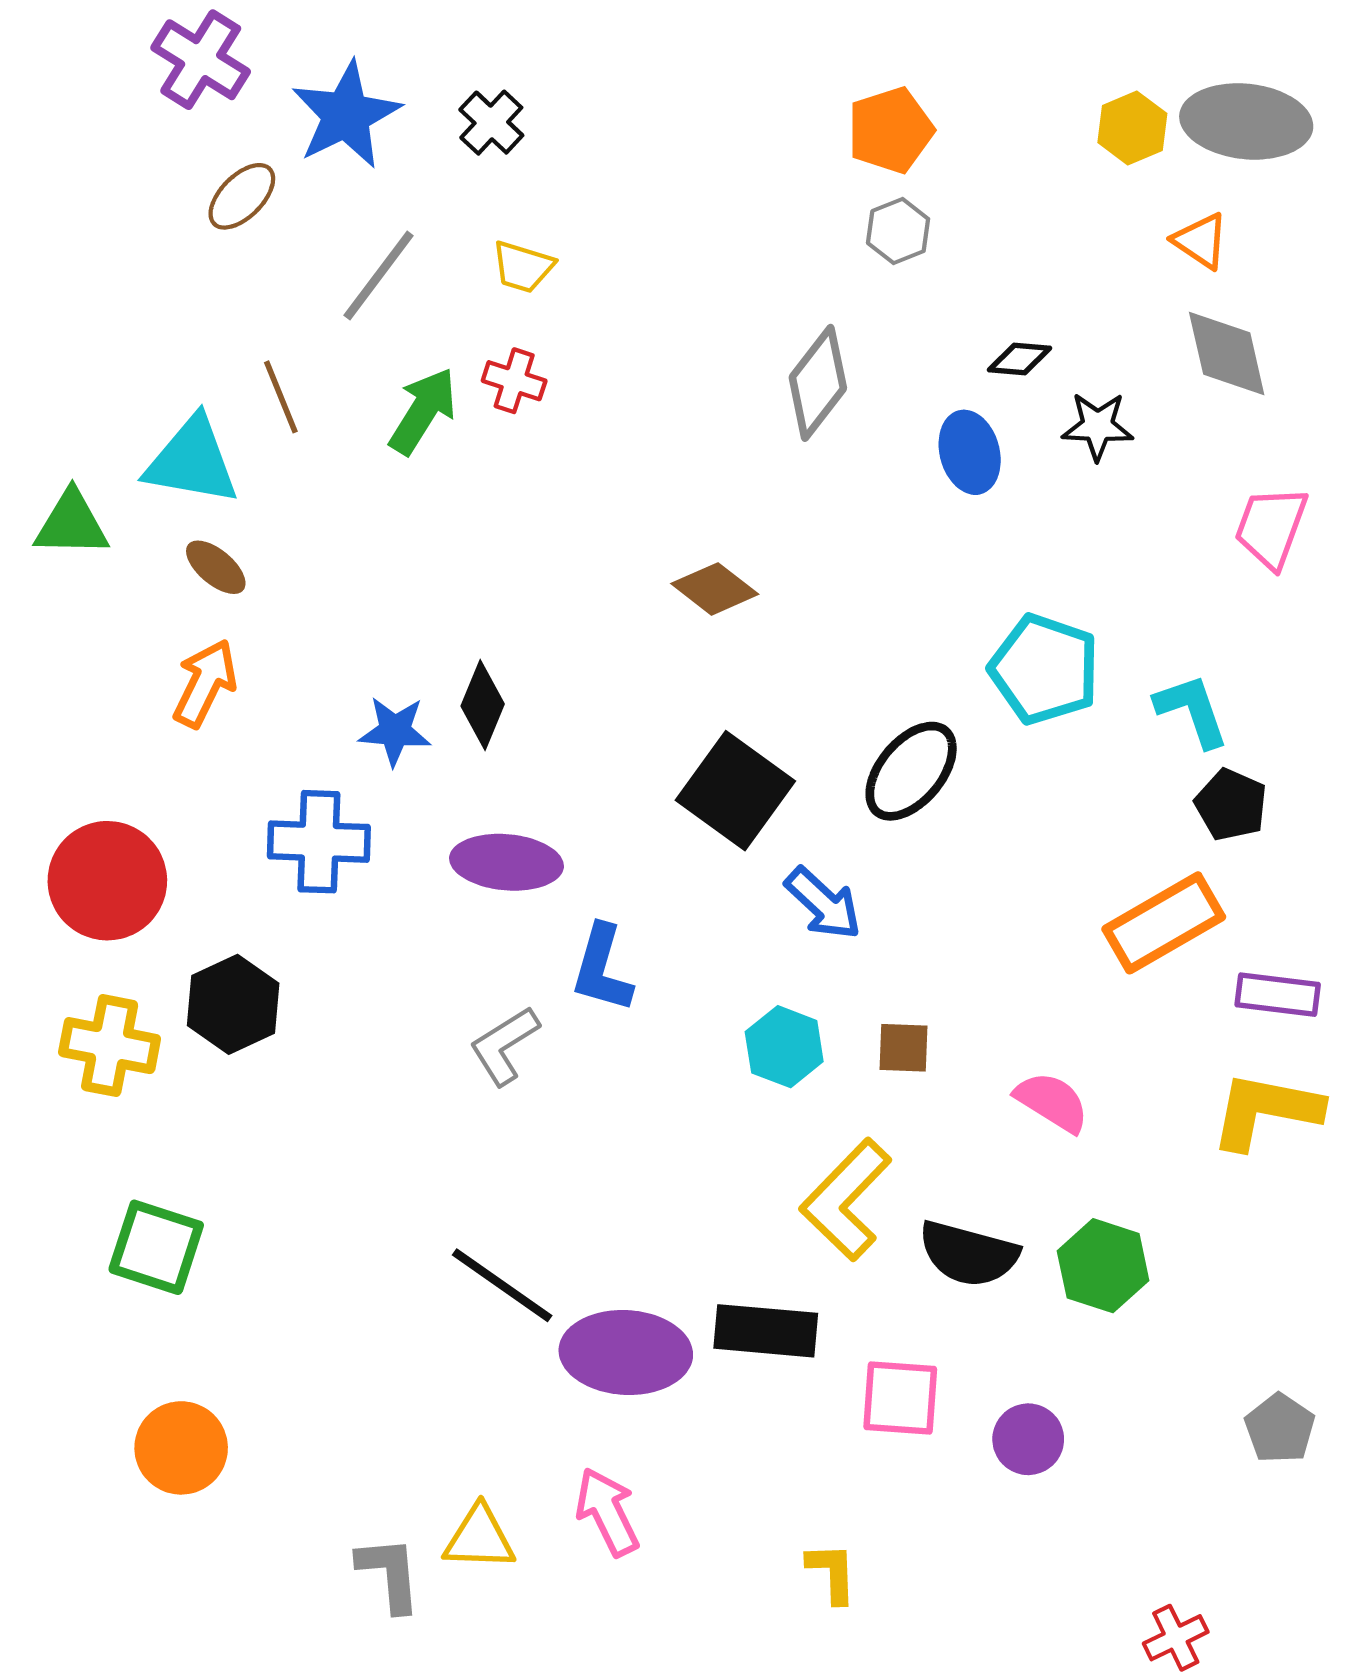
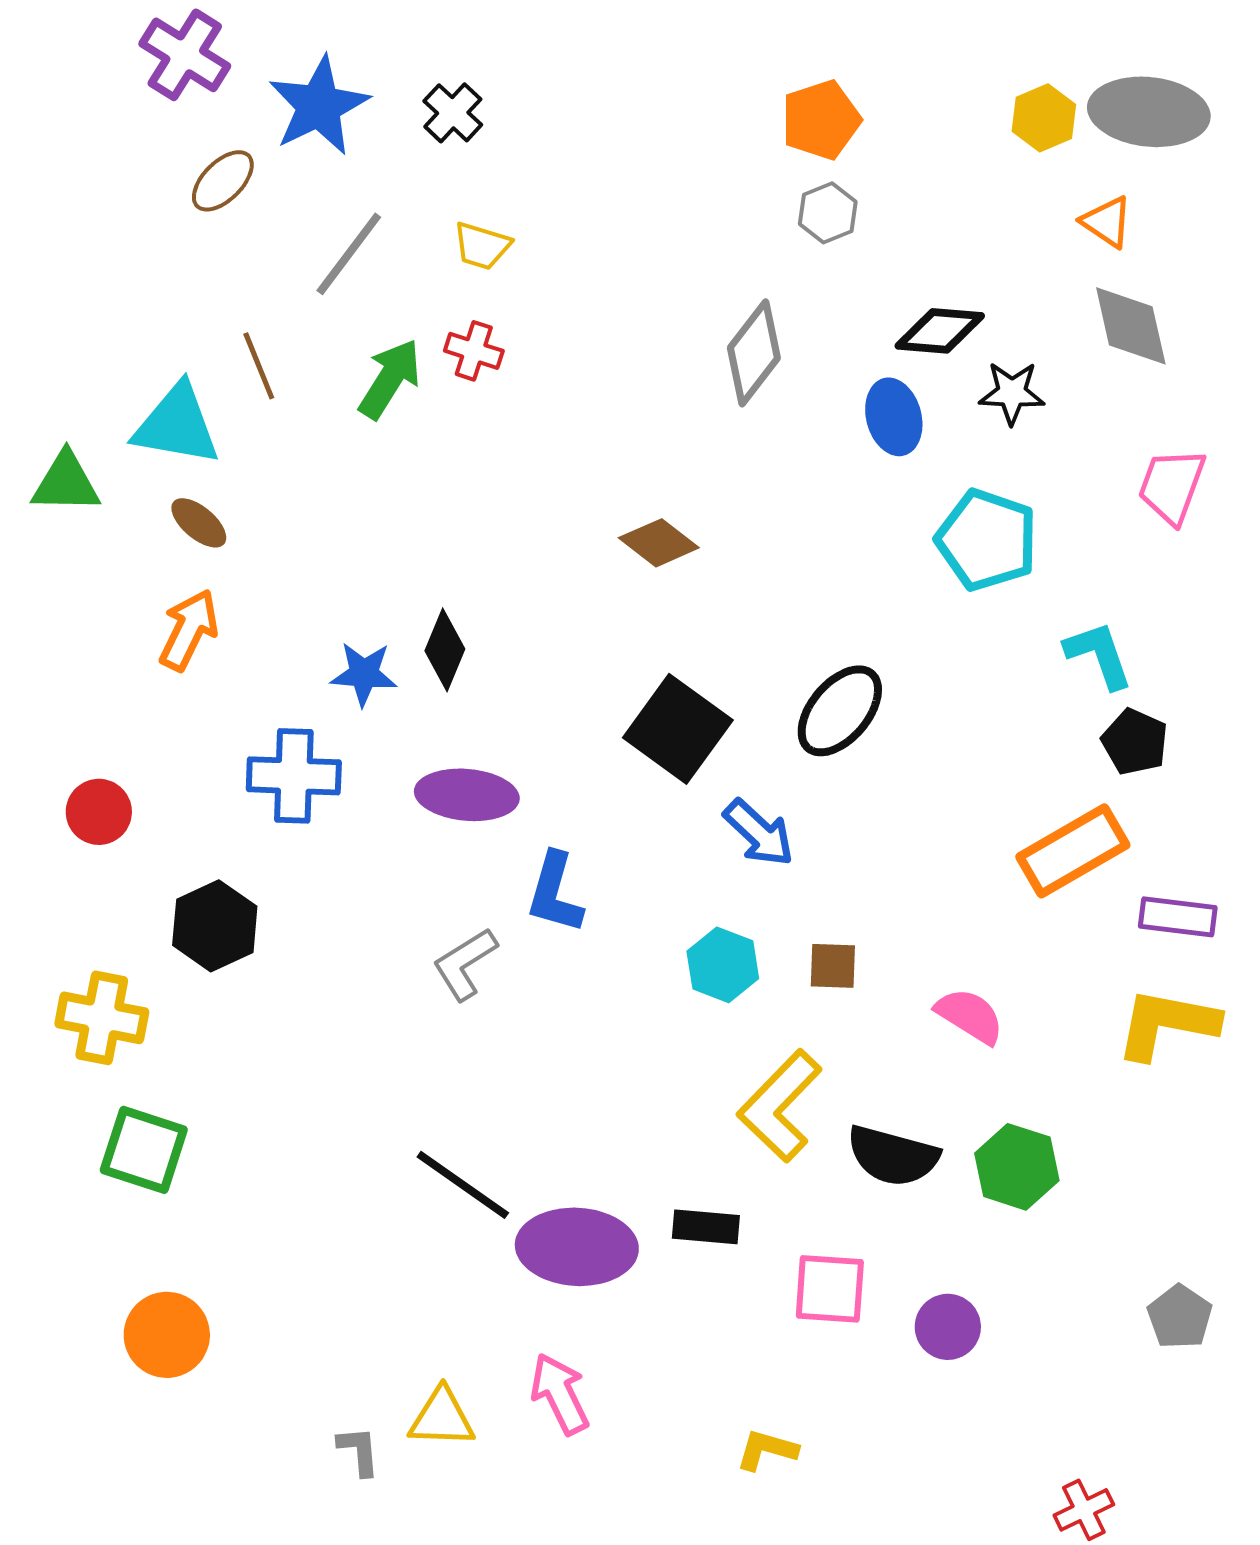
black diamond: (1020, 359) -> (940, 331), size x1.5
cyan pentagon: (1044, 669) -> (987, 540), moved
red circle: (107, 881) -> (99, 812), size x0.6
yellow cross: (110, 1046) -> (102, 1018), moved
black rectangle: (766, 1331) -> (706, 1227), size x0.7
yellow L-shape: (832, 1573) -> (767, 1450), turned -72
gray L-shape: (389, 1574) -> (359, 1451), size x0.7

